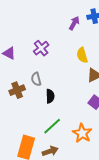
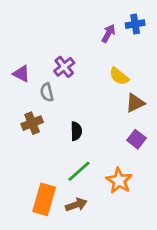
yellow semicircle: (82, 55) -> (119, 76), turned -35
gray semicircle: (36, 79) -> (47, 92), moved

